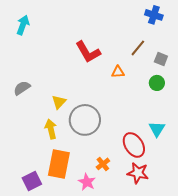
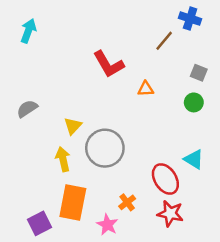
brown line: (138, 48) -> (164, 41), moved
cyan triangle: (157, 129) -> (194, 159), turned -30

